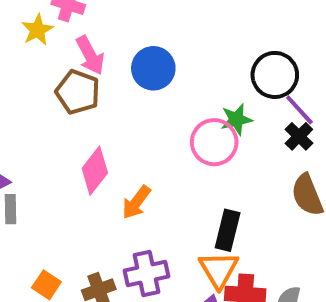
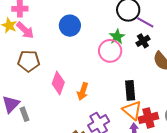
pink arrow: (90, 55) -> (25, 30), moved
brown pentagon: (78, 92) -> (29, 61), moved
black cross: (299, 136) -> (143, 41), moved, turned 32

